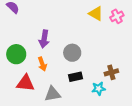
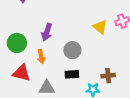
yellow triangle: (96, 14) -> (100, 27), moved

